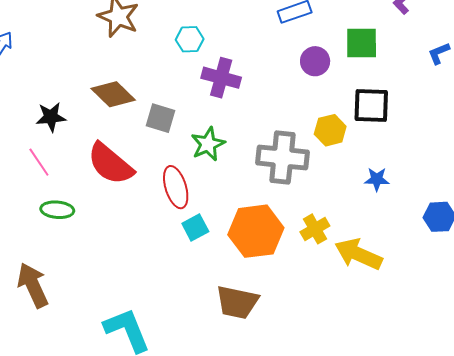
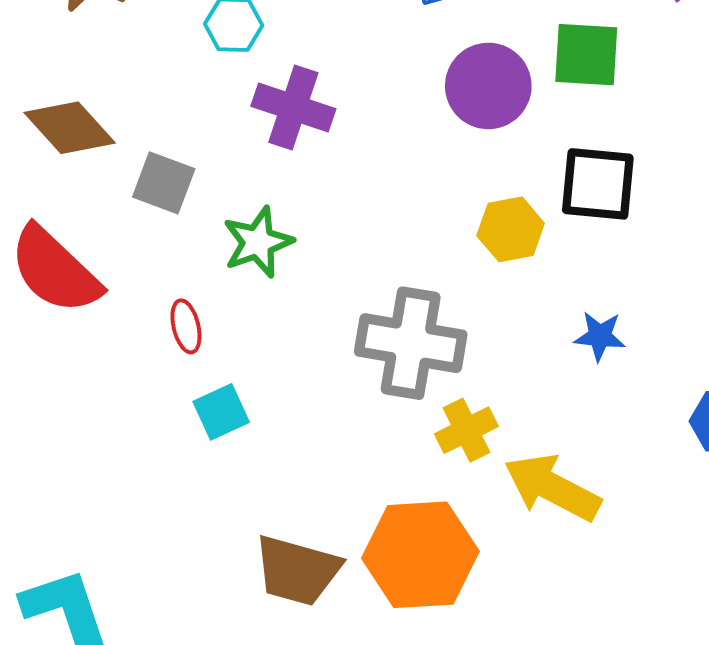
purple circle: (315, 61) -> (488, 86), size x1.4
gray cross: (282, 158) -> (411, 343), moved
red ellipse: (176, 187) -> (186, 326), size x0.6
orange hexagon: (256, 231) -> (420, 555), moved

